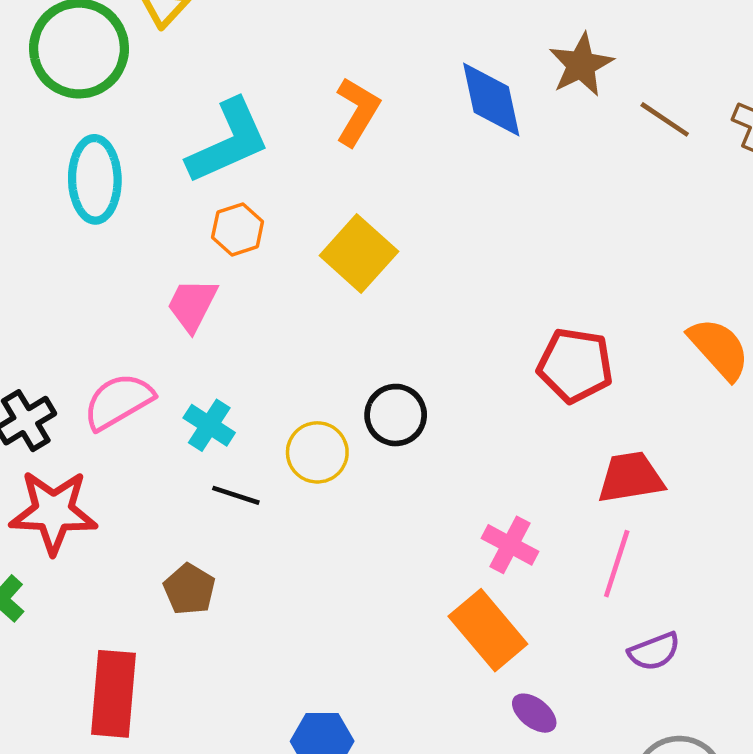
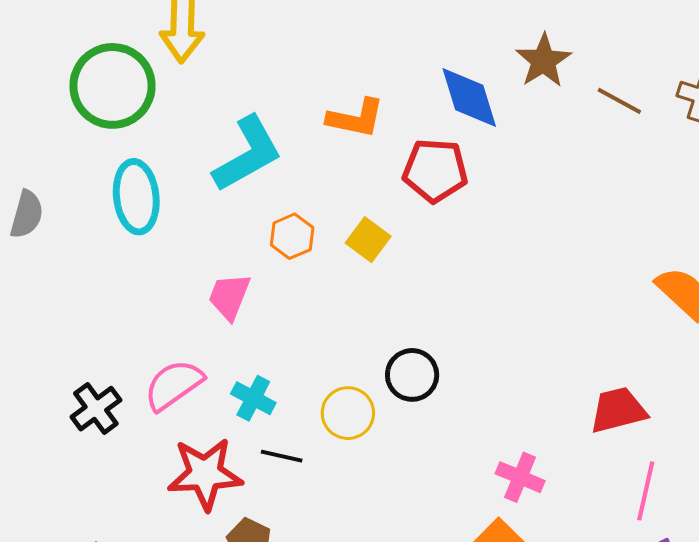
orange L-shape: (357, 112) -> (356, 118), turned 76
orange hexagon: (238, 229) -> (292, 236), moved
yellow square: (359, 254) -> (368, 240), size x0.7
red pentagon: (575, 365) -> (435, 171), moved
red star: (53, 512) -> (205, 474), moved
pink line: (617, 564) -> (646, 491), moved

